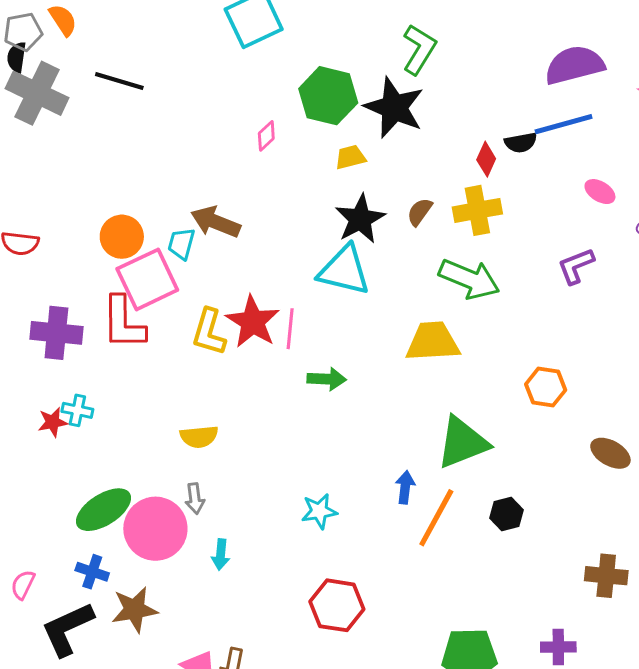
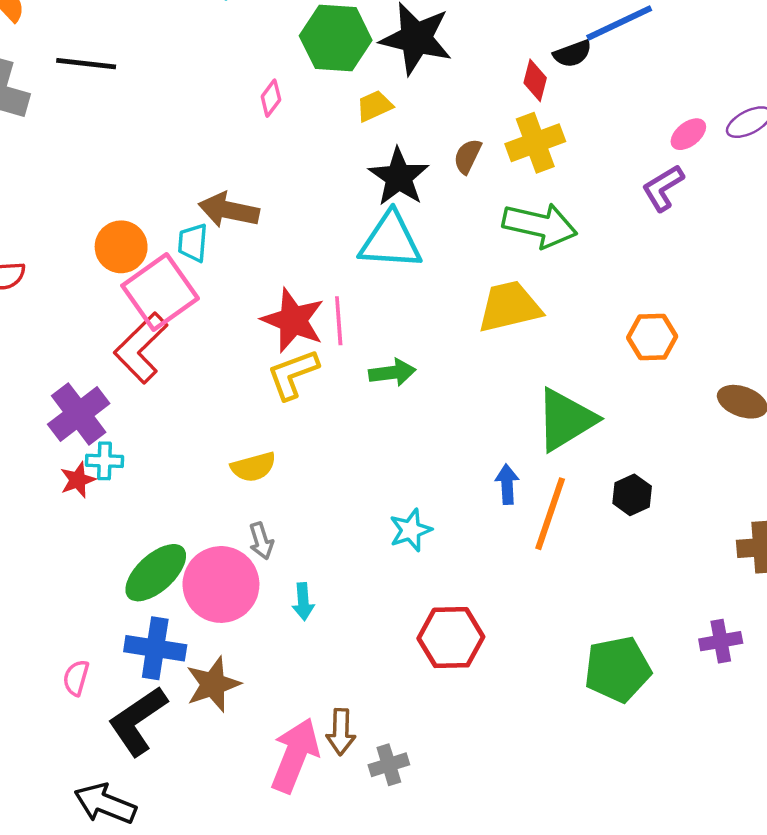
pink ellipse: (600, 192) -> (688, 134), moved, turned -60
red L-shape: (123, 323) -> (141, 348), turned 56
yellow L-shape: (209, 332) -> (293, 374), moved, turned 63
purple cross: (56, 333) -> (79, 414), moved, turned -33
blue cross: (92, 572) -> (155, 648), size x1.5

